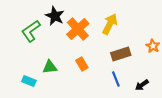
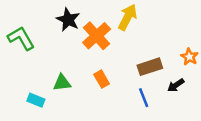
yellow arrow: (110, 24) -> (128, 17), moved
green L-shape: (31, 31) -> (21, 38), moved, turned 95
black arrow: (142, 85) -> (176, 85), moved

